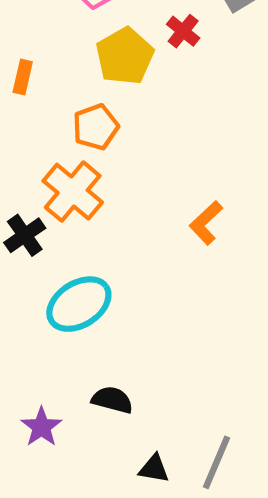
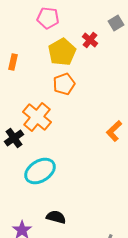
orange pentagon: (96, 127) -> (64, 84), moved
orange L-shape: (206, 223) -> (114, 131), moved

